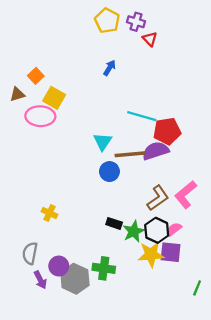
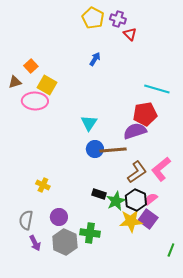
cyan line: (142, 116) -> (157, 89), moved
brown line: (130, 154) -> (113, 150), moved
purple square: (171, 252) -> (148, 219), turned 30
purple circle: (59, 266) -> (59, 217), moved

